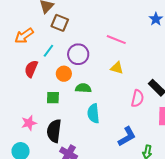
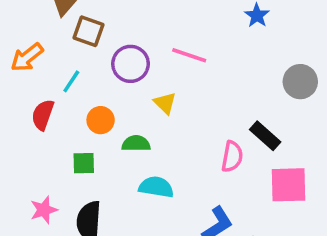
purple circle: (78, 54) -> (131, 64), moved
yellow triangle: (117, 68) -> (165, 103), moved, turned 32
cyan semicircle: (93, 113) -> (156, 187), turned 108

